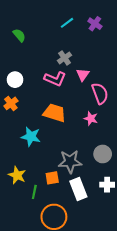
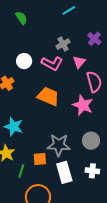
purple cross: (95, 24) -> (94, 39), moved
white circle: (15, 80) -> (24, 61), moved
pink star: (91, 118) -> (83, 105), size x1.5
cyan star: (31, 137) -> (14, 127), moved

